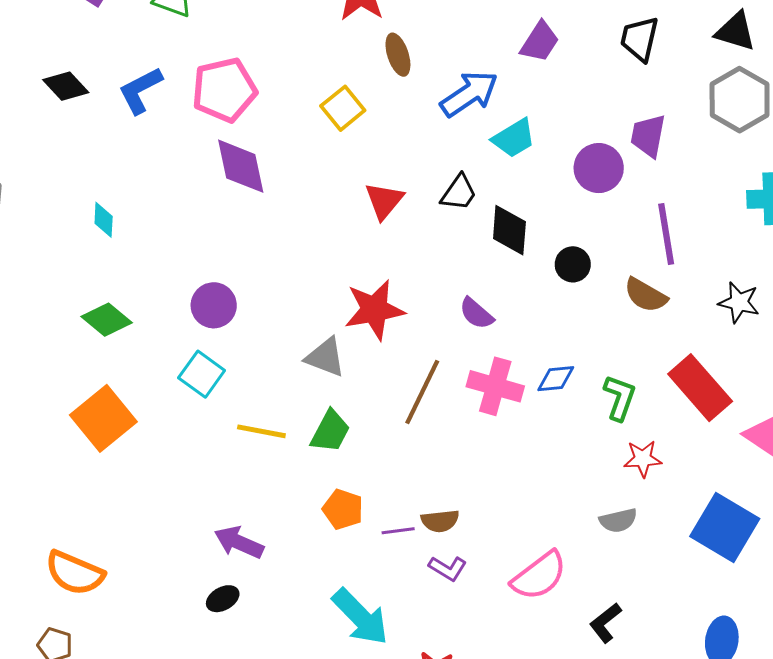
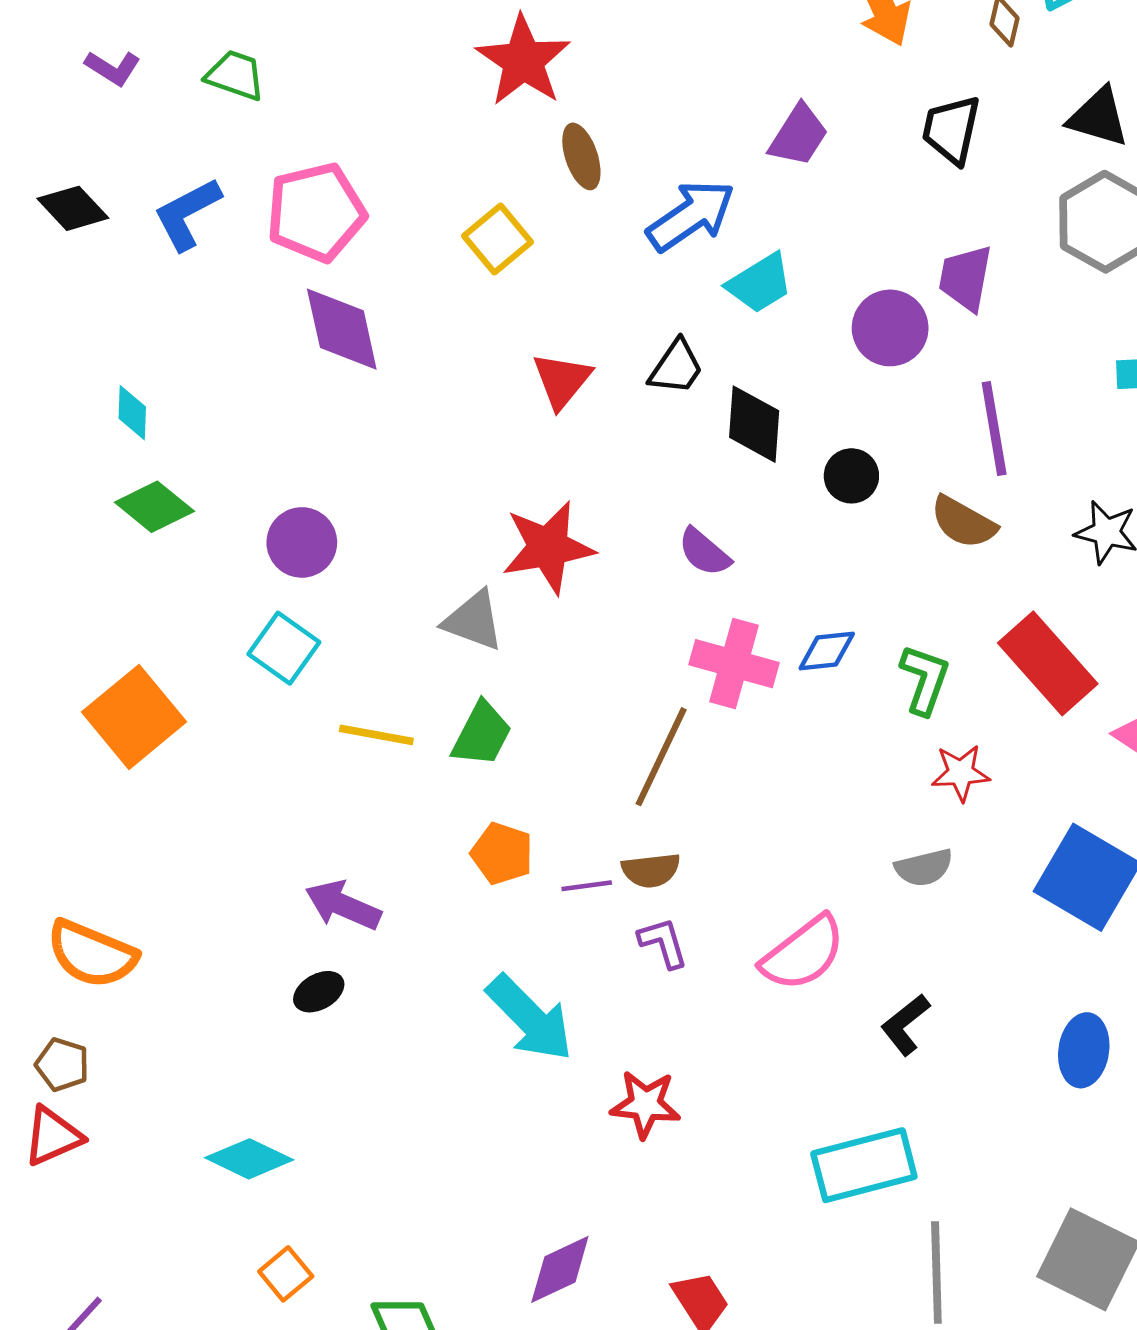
green diamond: (107, 320) -> (154, 507), moved
brown line: (422, 392) -> (661, 757), moved
purple L-shape: (448, 568) -> (663, 943), turned -138

